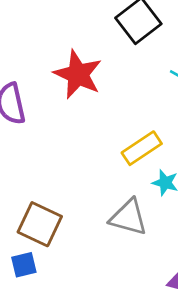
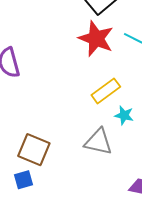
red star: (78, 74) -> (96, 39), moved

